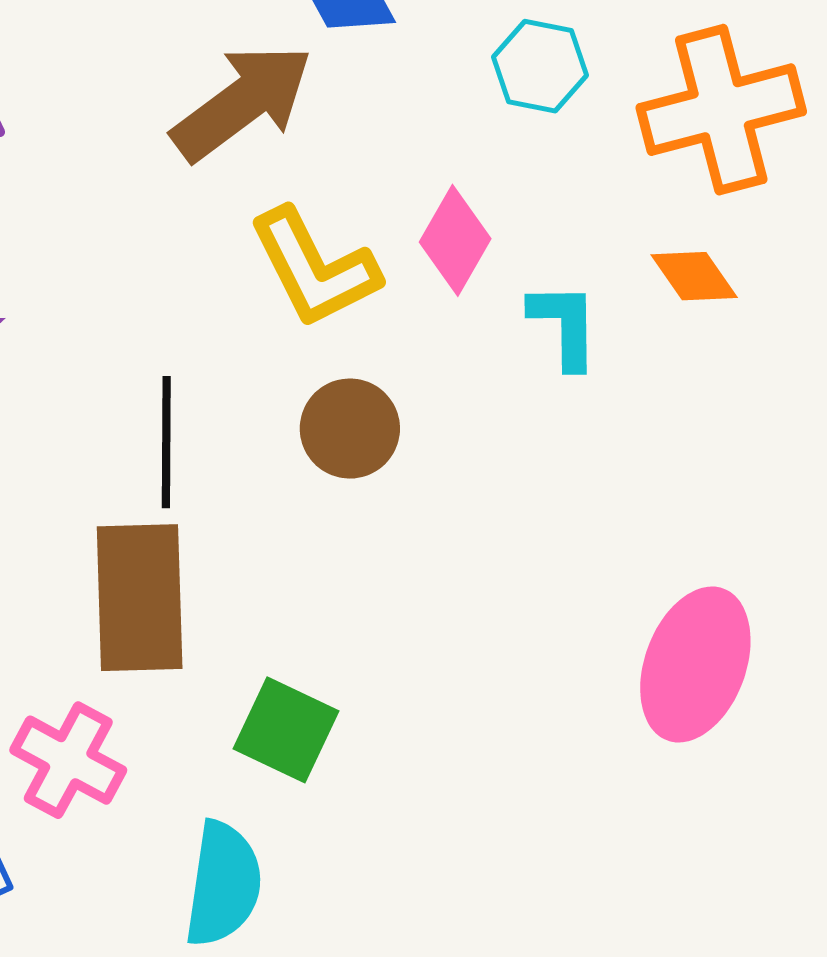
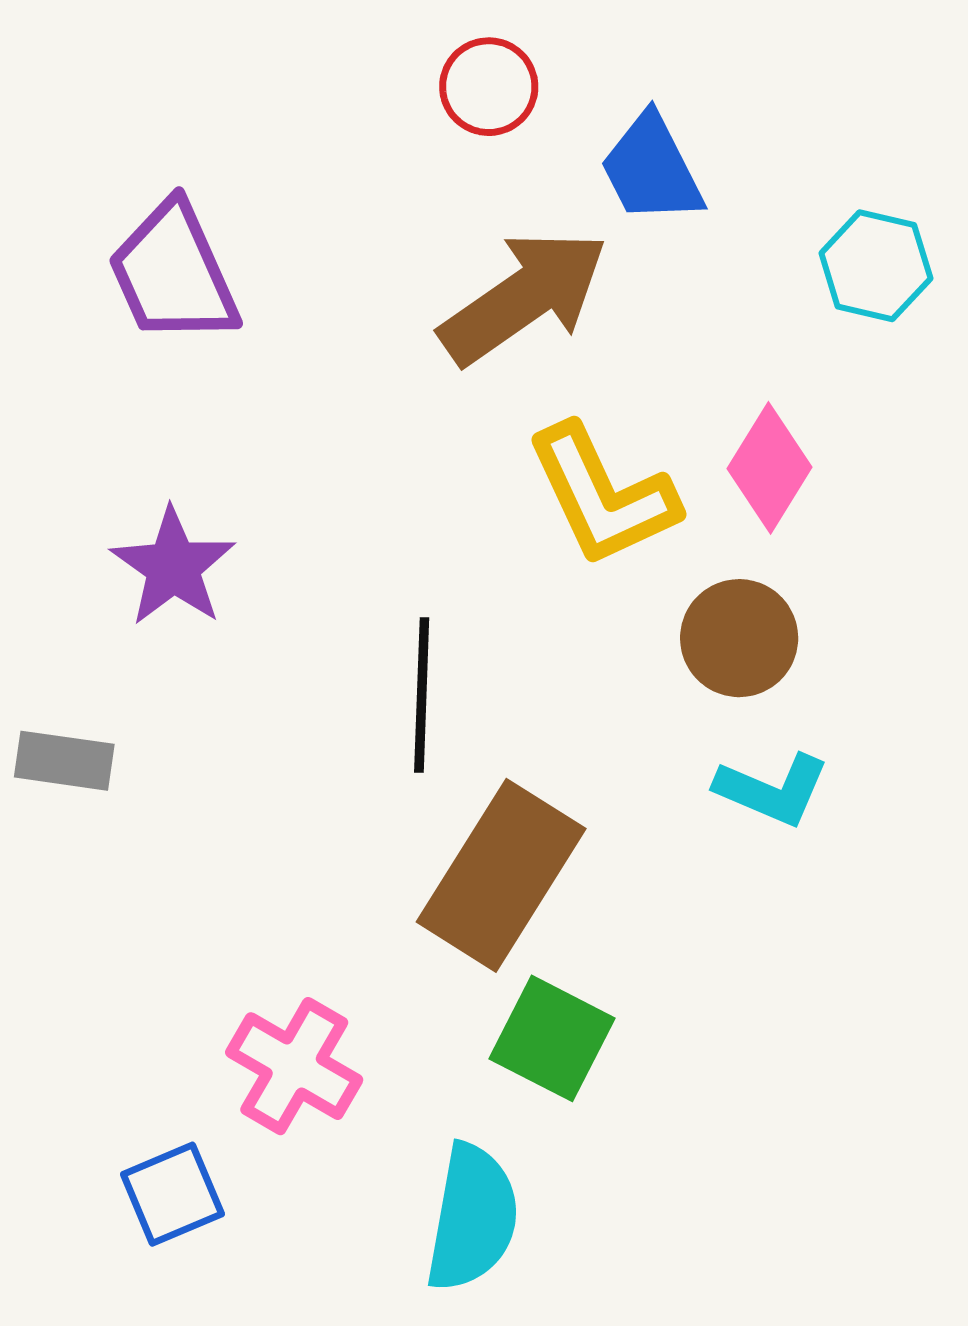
cyan L-shape: (564, 325) -> (772, 790), moved, turned 112
brown circle: (350, 429) -> (739, 638), moved
brown rectangle: (140, 598) -> (501, 875), moved, turned 32

